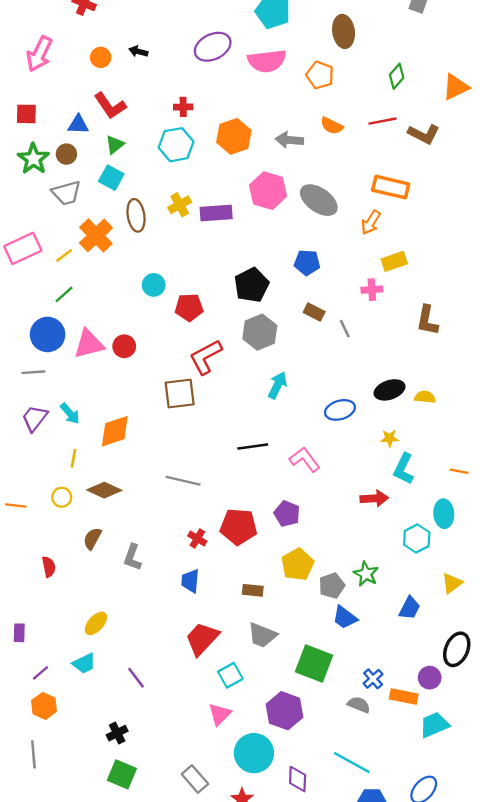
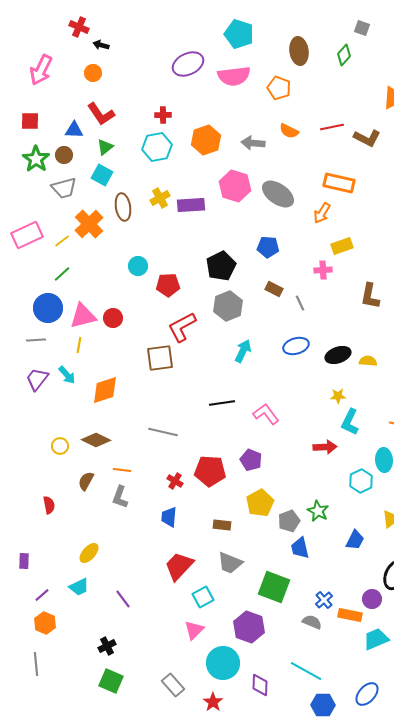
black arrow: (138, 51) -> (101, 45), moved
green diamond: (397, 76) -> (344, 55), moved
blue ellipse: (340, 410) -> (296, 346), moved
yellow line: (74, 458) -> (79, 345), moved
orange line: (16, 505) -> (122, 470), moved
blue trapezoid: (345, 617) -> (300, 548), turned 40

